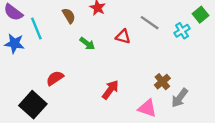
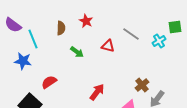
green square: (200, 15) -> (175, 27), turned 32
brown semicircle: (69, 16) -> (61, 28), turned 32
blue star: (14, 43) -> (23, 61), moved

